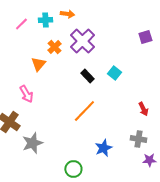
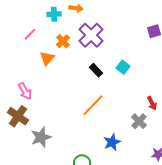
pink line: (21, 24) -> (30, 34), moved
pink arrow: (26, 94) -> (25, 91), moved
gray cross: (138, 139) -> (139, 121), moved, turned 35

